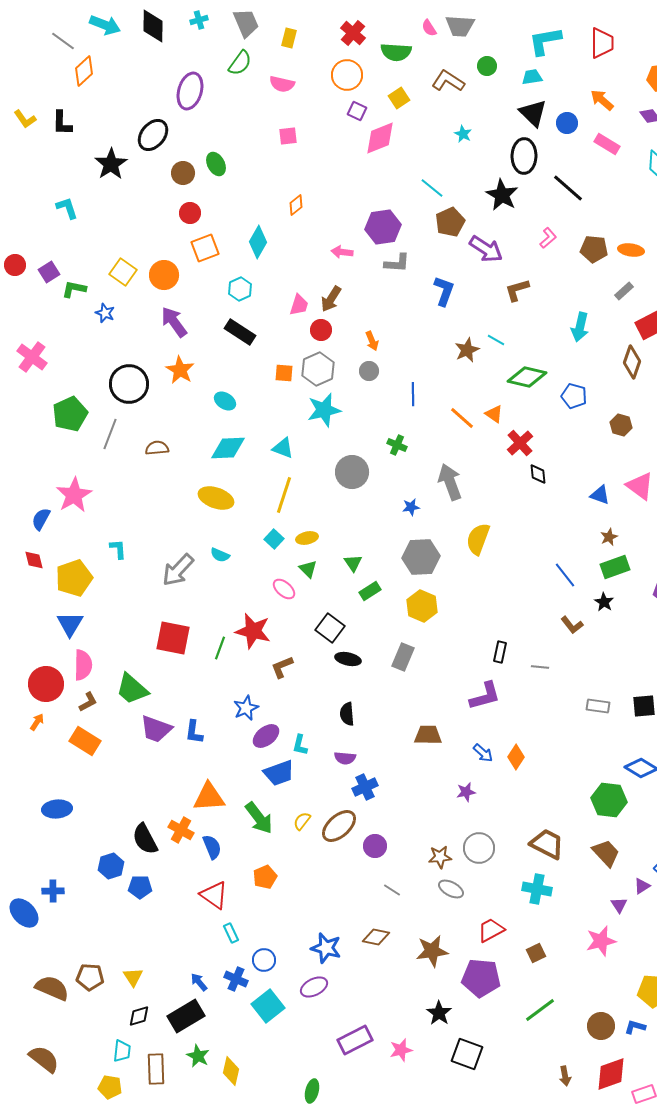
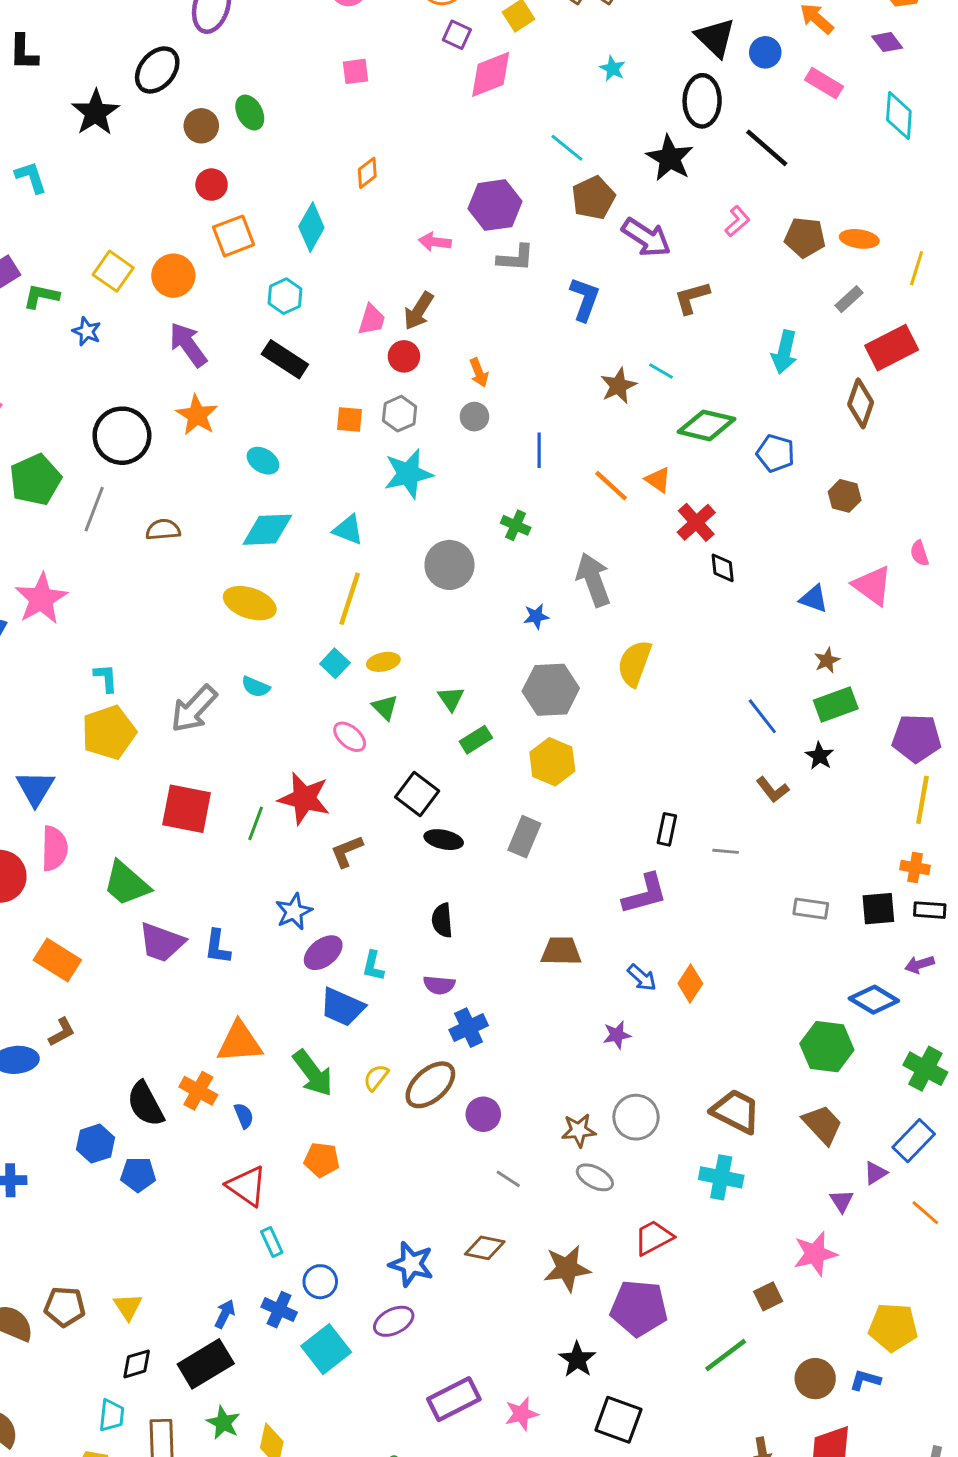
gray hexagon: (318, 369) -> (400, 414), size x0.7
yellow pentagon: (74, 578) -> (109, 732), moved
brown L-shape: (88, 702) -> (62, 1032), moved
blue trapezoid: (279, 773) -> (342, 1007), turned 44
blue semicircle: (212, 847) -> (244, 1116), size x0.7
orange pentagon: (265, 877) -> (322, 1160), turned 30
brown square: (536, 953) -> (768, 1296), moved
blue arrow: (199, 982) -> (225, 1314), turned 66

